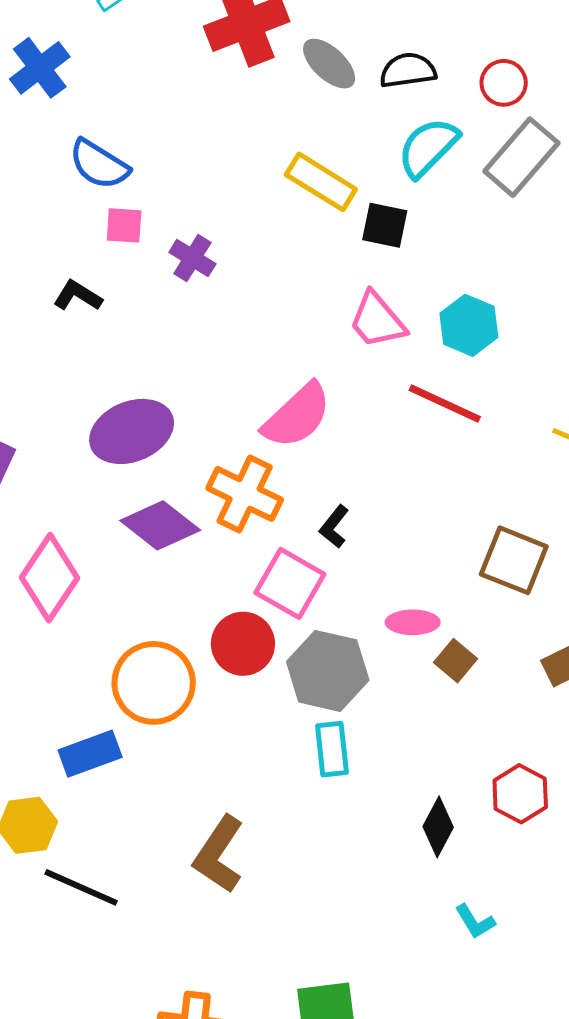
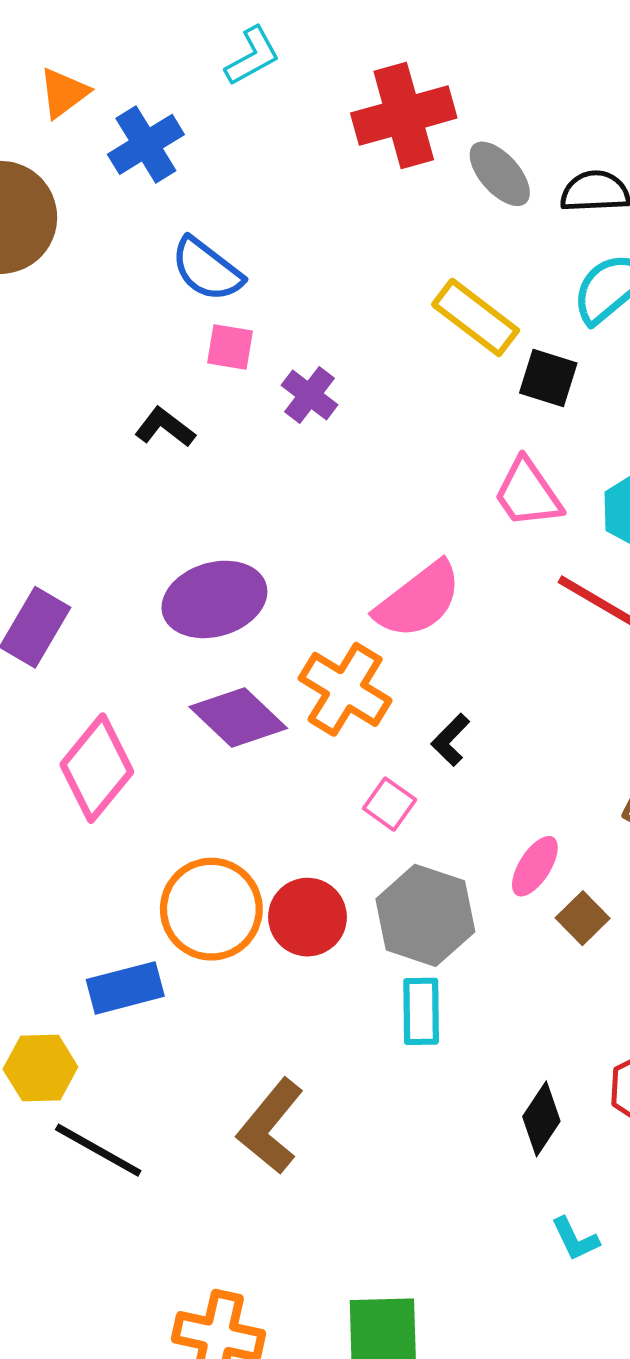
pink square: (290, 583) -> (390, 804), size x0.6
pink ellipse: (413, 622) -> (535, 866), turned -63
red circle: (243, 644) -> (307, 917), moved

